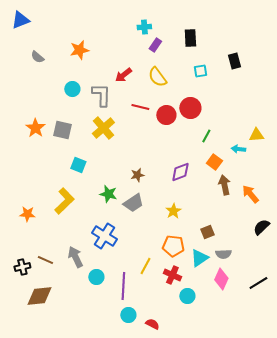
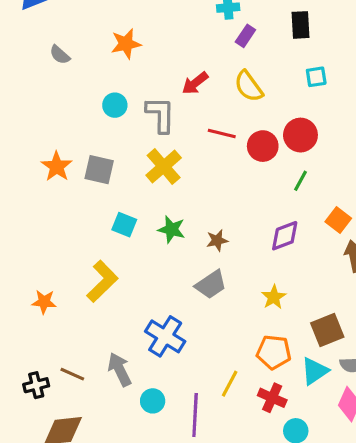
green line: (206, 136) -> (300, 181), moved
green star: (108, 194) -> (171, 229), moved
brown square: (207, 232) -> (327, 330), size x1.5

